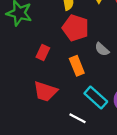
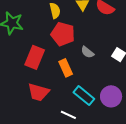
red rectangle: (43, 52) -> (35, 57), size x1.6

